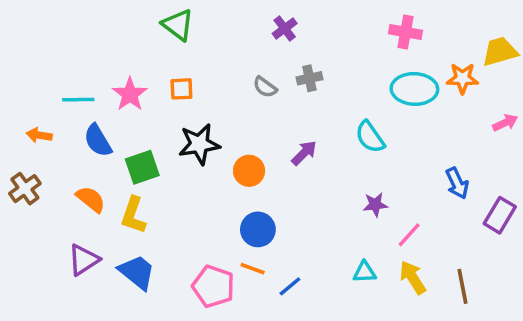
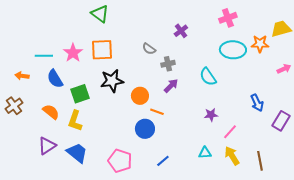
purple cross: (285, 28) -> (181, 31), moved
pink cross: (406, 32) -> (228, 18), turned -30
gray cross: (309, 78) -> (168, 64), moved
orange square: (181, 89) -> (102, 50), size x1.6
orange line: (253, 269) -> (157, 112), moved

